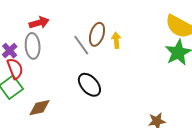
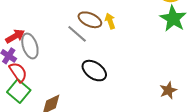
red arrow: (39, 23) -> (15, 36), moved
brown ellipse: (97, 34) -> (90, 20), turned -70

